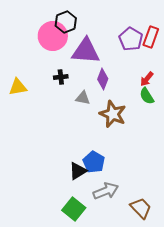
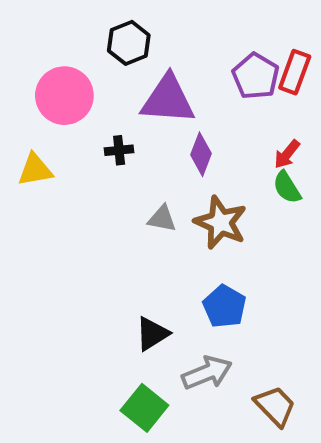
pink circle: (53, 36) -> (64, 96), moved
gray triangle: (83, 98) -> (162, 219), moved
blue pentagon: (94, 162) -> (224, 306), moved

